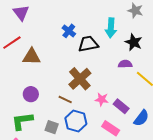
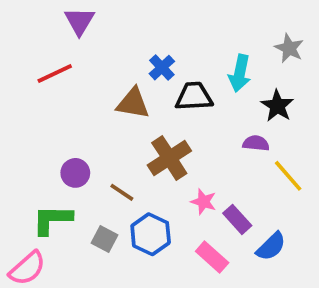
brown triangle: (32, 57) -> (133, 103), moved
brown line: (65, 100) -> (122, 192), moved

